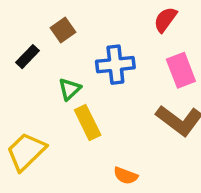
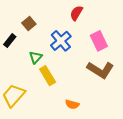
red semicircle: (165, 20) -> (76, 13), moved
blue cross: (115, 65) -> (61, 41), turned -30

